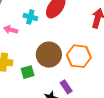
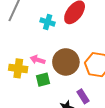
pink arrow: (11, 30) -> (38, 60), moved

